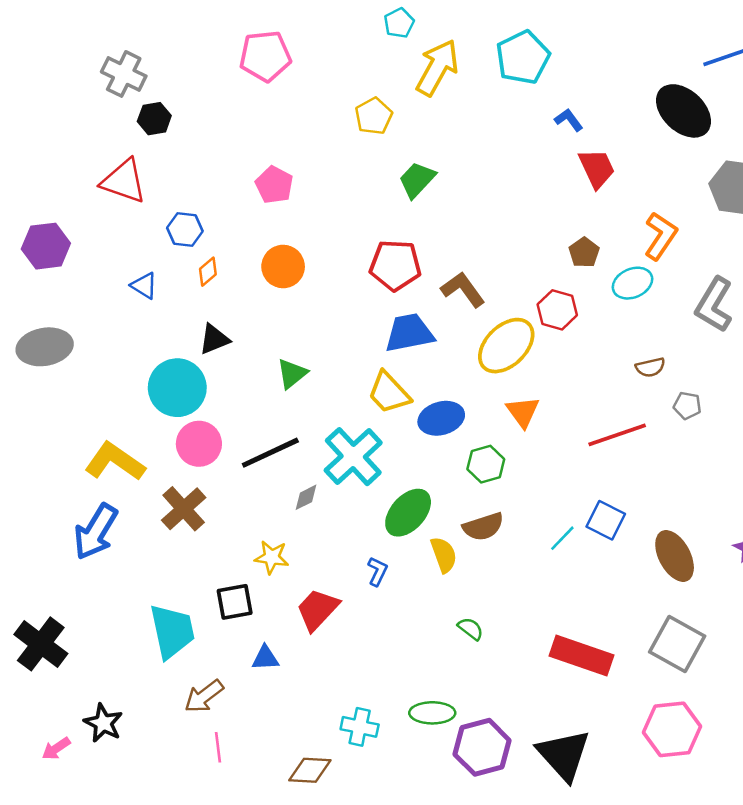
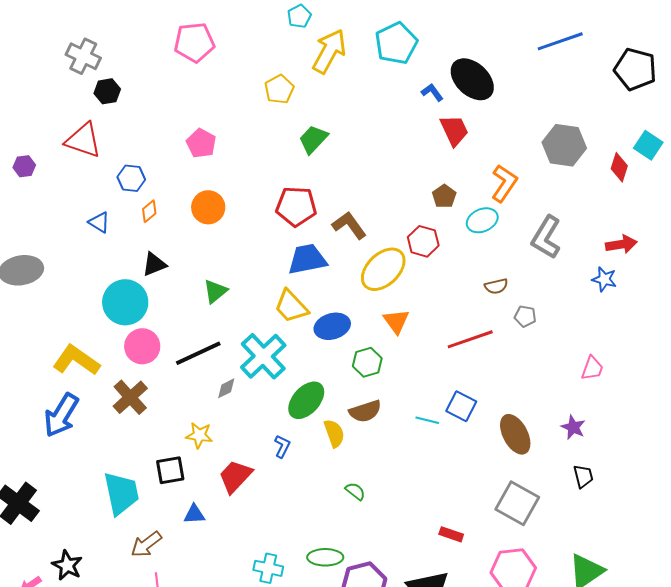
black ellipse: (684, 111) -> (472, 79), moved
purple hexagon: (46, 246) -> (24, 166), moved, size x0.6
cyan line: (562, 538) -> (427, 420), turned 60
red rectangle: (581, 655) -> (451, 534), moved, size x0.5

